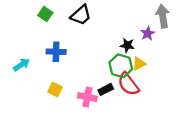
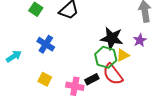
purple star: (148, 33) -> (140, 40), moved
black star: (127, 45) -> (112, 38), size x1.6
blue cross: (56, 52) -> (46, 44), turned 30

